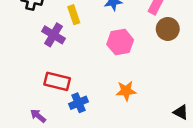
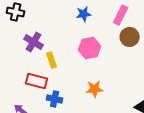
yellow rectangle: (74, 15) -> (52, 60), moved
blue cross: (79, 103) -> (55, 99), turned 35

